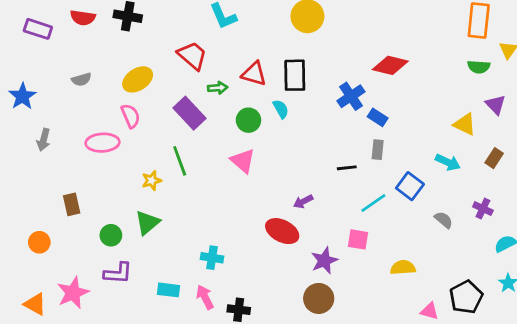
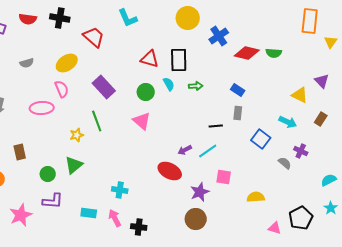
red trapezoid: (192, 56) -> (94, 37), moved
green semicircle: (479, 67) -> (274, 53), moved
green arrow: (218, 88) -> (196, 86), moved
blue cross: (351, 96) -> (219, 36), moved
cyan line: (373, 203) -> (208, 151), moved
purple cross: (483, 209) -> (301, 151), moved

